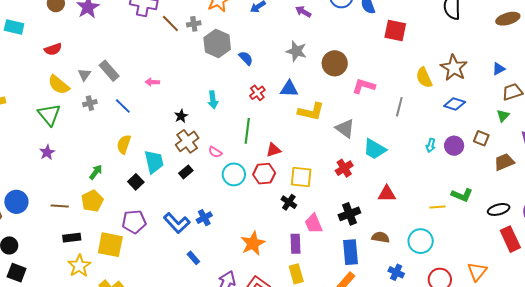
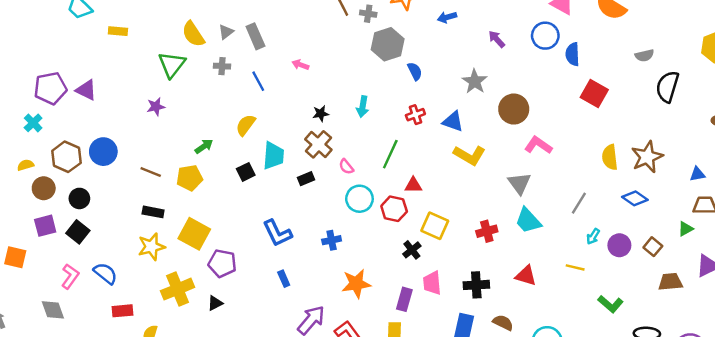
gray line: (399, 107) -> (579, 203), moved
gray triangle: (345, 129) -> (519, 183), moved
brown cross: (187, 141) -> (318, 144), turned -30
yellow line: (437, 207) -> (575, 267), moved
blue cross: (204, 218) -> (332, 240), moved
purple pentagon: (134, 222) -> (222, 263), moved

